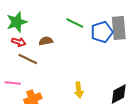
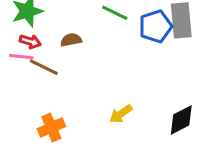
pink line: (13, 83) -> (21, 57), moved
yellow arrow: (79, 90) -> (121, 114), turned 63

